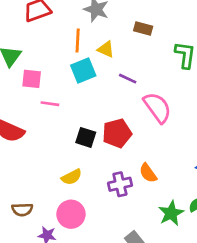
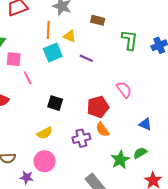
pink line: (50, 104) -> (28, 78), turned 56
pink semicircle: (157, 108) -> (124, 90), moved, size x0.7
red pentagon: (117, 133) -> (98, 107), moved

